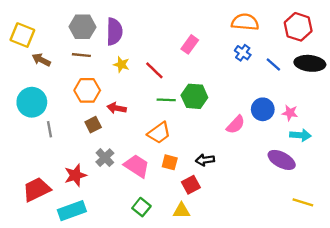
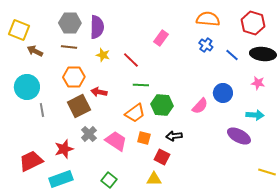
green hexagon: (194, 96) -> (162, 105), moved
pink star: (290, 113) -> (258, 83), moved
brown square: (93, 125) -> (79, 106), size x1.6
red square: (191, 185) -> (162, 157), turned -35
yellow line: (303, 202) -> (267, 172), moved
green square: (141, 207) -> (109, 180), moved

